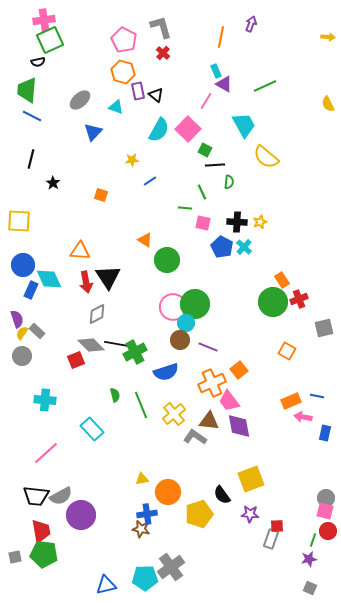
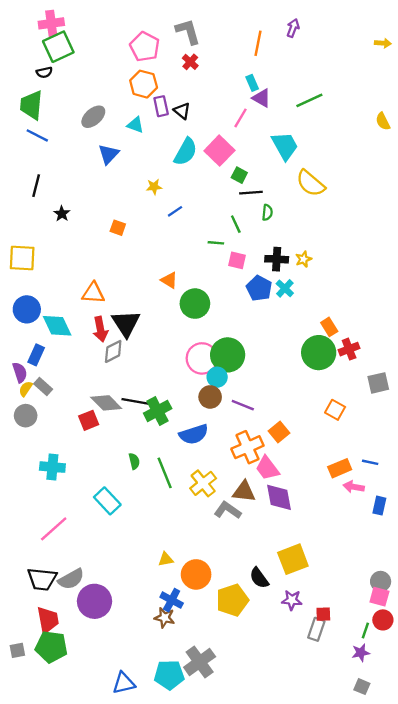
blue rectangle: (31, 290) -> (36, 355), moved
gray diamond: (97, 314) -> (113, 351), moved
blue cross: (147, 514) -> (172, 600), turned 36

